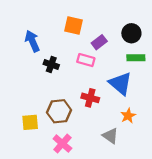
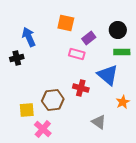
black cross: (51, 64) -> (17, 58), moved, turned -32
orange star: (128, 116) -> (123, 102), moved
pink cross: (62, 144) -> (43, 129), moved

